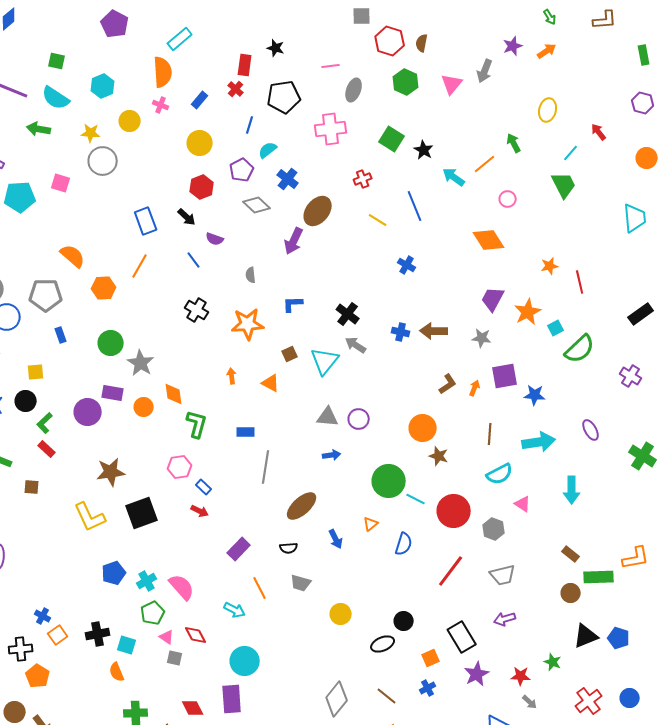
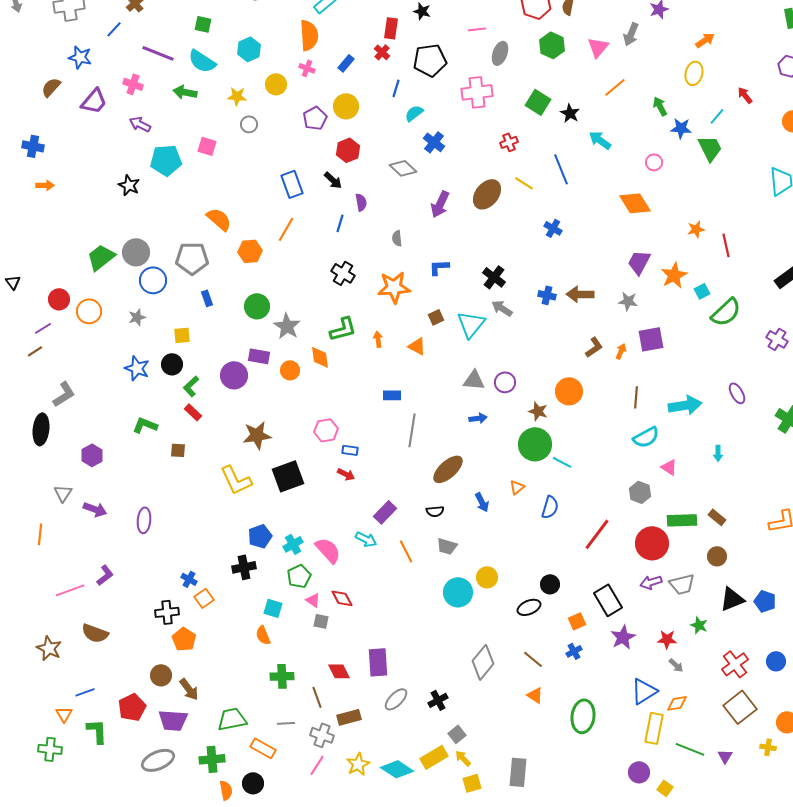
orange arrow: (547, 51) -> (705, 40), moved
gray circle: (103, 161) -> (249, 124), size x0.6
orange line: (485, 164) -> (615, 87), moved
purple pentagon: (242, 170) -> (315, 118), moved
brown ellipse: (318, 211) -> (487, 194), moved
purple semicircle: (215, 239) -> (361, 202), turned -120
blue line: (194, 260) -> (340, 223), turned 54
blue star: (535, 395) -> (681, 128), moved
green L-shape: (197, 424) -> (343, 329), moved, turned 60
brown star: (439, 456) -> (538, 411), moved
blue rectangle: (204, 487) -> (350, 450), turned -35
cyan arrow: (572, 490) -> (718, 453), size x0.6
red circle: (454, 511) -> (652, 543), moved
gray trapezoid: (503, 575) -> (682, 584), moved
green rectangle: (599, 577) -> (682, 520), moved
cyan arrow: (235, 610) -> (366, 539), moved
black cross: (98, 634) -> (244, 567), moved
cyan circle: (245, 661) -> (458, 592), moved

